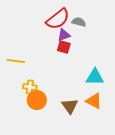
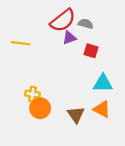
red square: (64, 47) -> (91, 51), moved
yellow line: (16, 61) -> (21, 43), moved

